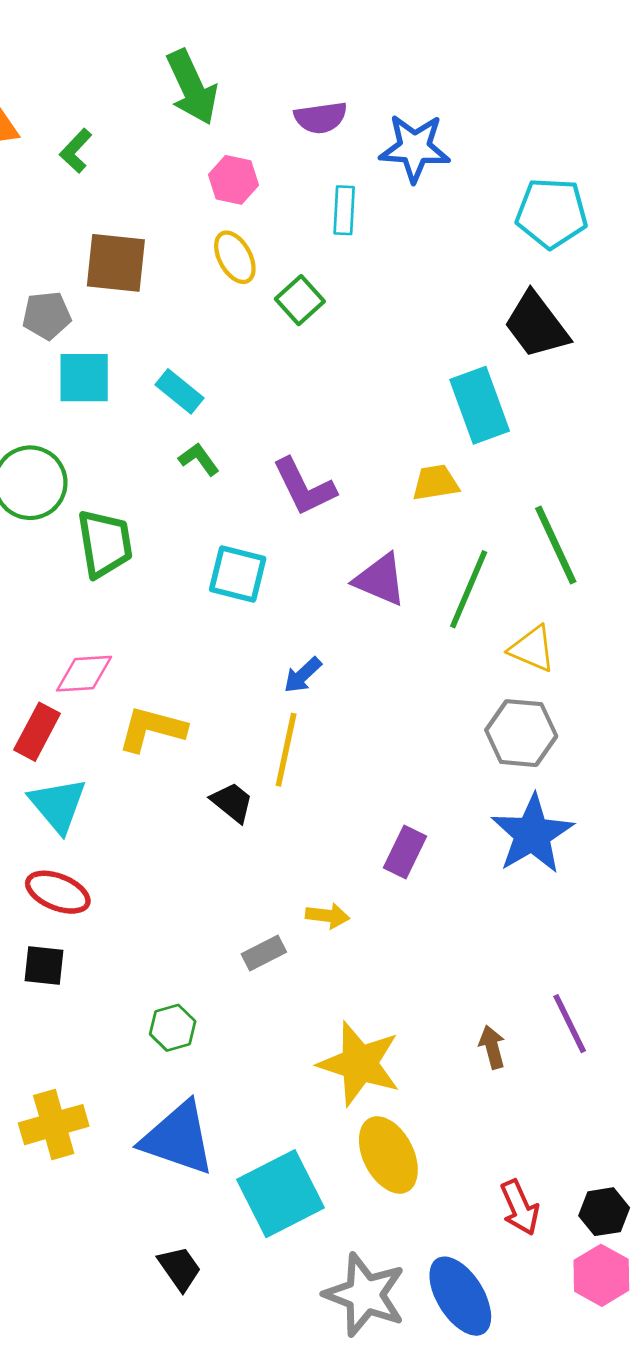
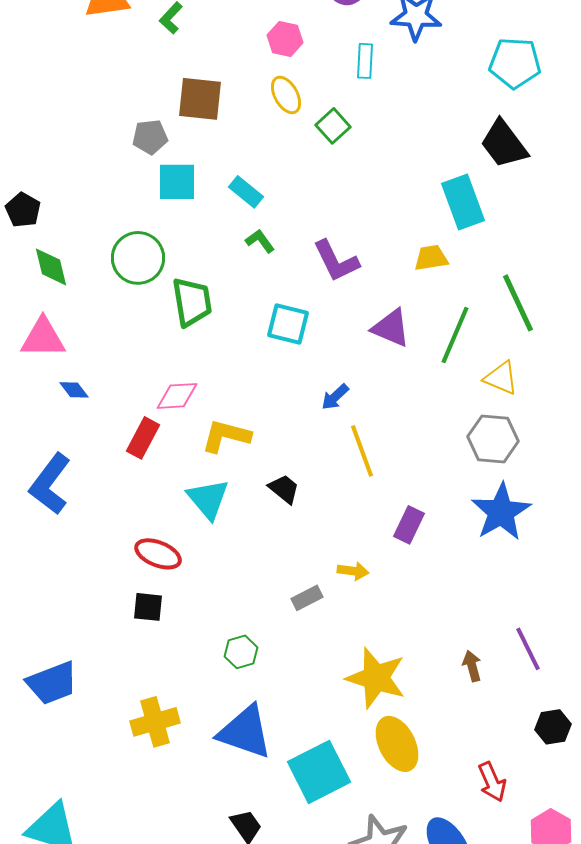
yellow line: (286, 750) -> (362, 451), moved, turned -32
cyan triangle: (58, 805) -> (208, 499), moved
black hexagon: (604, 1212) -> (553, 727), moved

